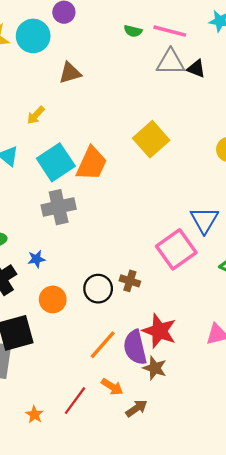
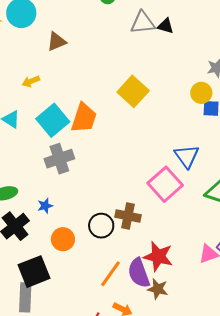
yellow arrow: (36, 115) -> (31, 81), turned 30
brown cross: (130, 281) -> (128, 216), size x1.4

